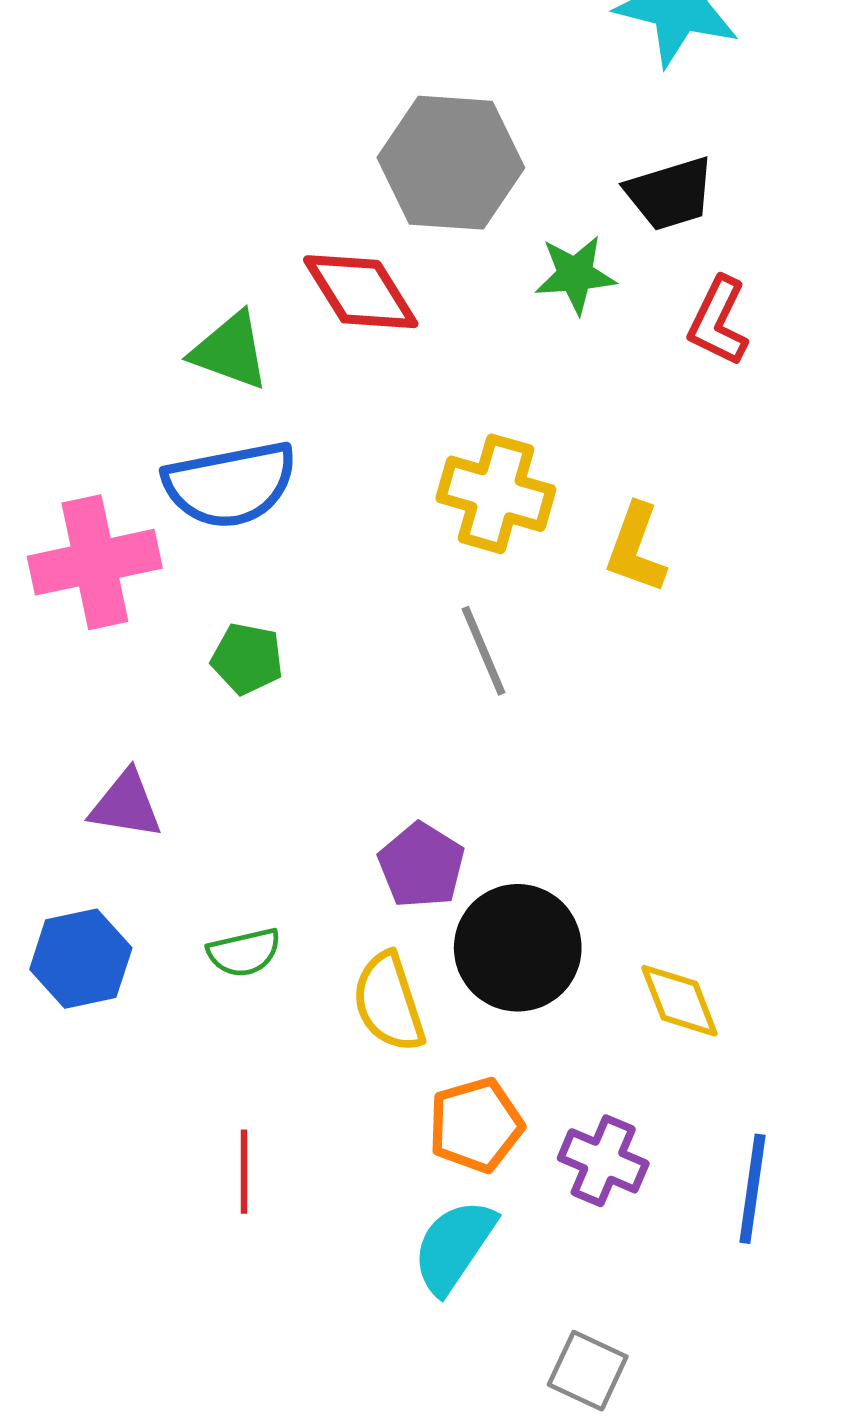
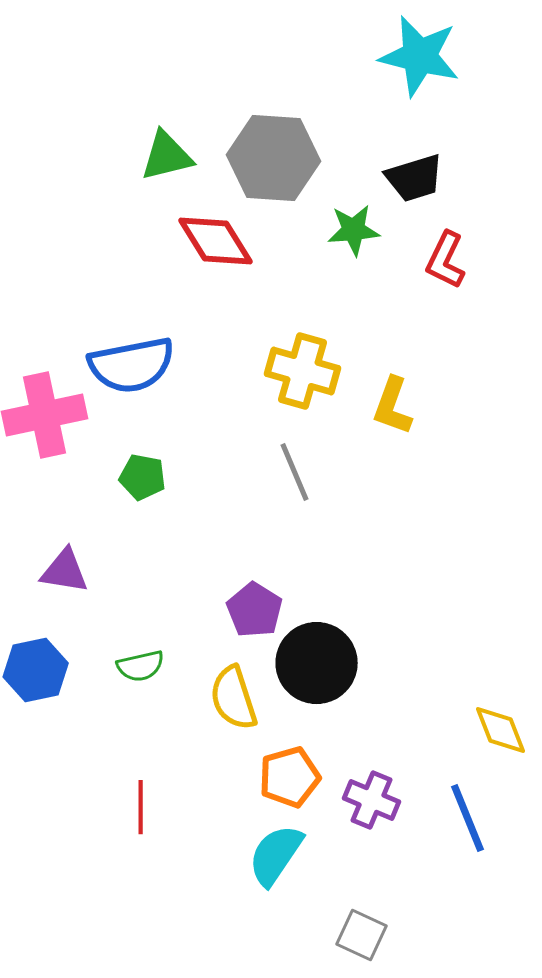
green triangle: (230, 351) -> (167, 156), moved, turned -34
yellow diamond: (679, 1001) -> (501, 730), moved
blue line: (752, 1189) -> (468, 818), turned -30

